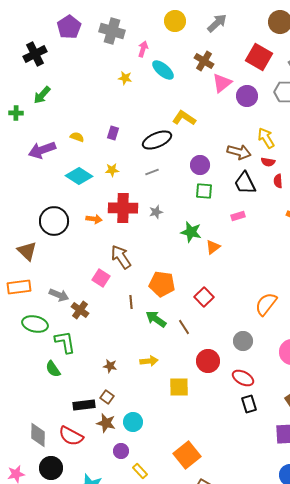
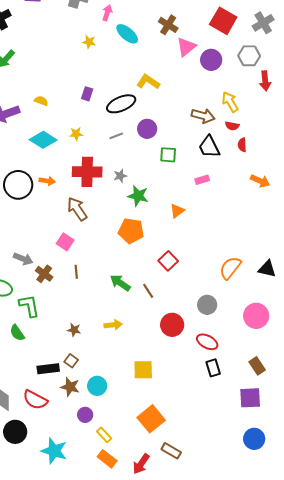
purple rectangle: (113, 133) -> (87, 94), moved
purple circle: (200, 165) -> (147, 129), moved
orange arrow: (94, 219) -> (47, 181), moved
green star: (191, 232) -> (138, 196), moved
brown arrow: (121, 257) -> (77, 209), moved
orange pentagon: (162, 284) -> (131, 231), moved
brown line: (131, 302) -> (76, 272), moved
yellow square: (179, 387) -> (143, 370), moved

